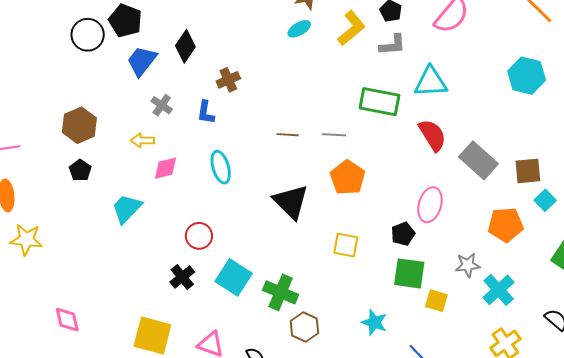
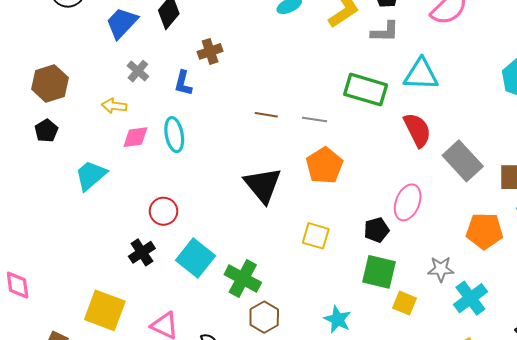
cyan ellipse: (221, 167) -> (174, 135), moved

